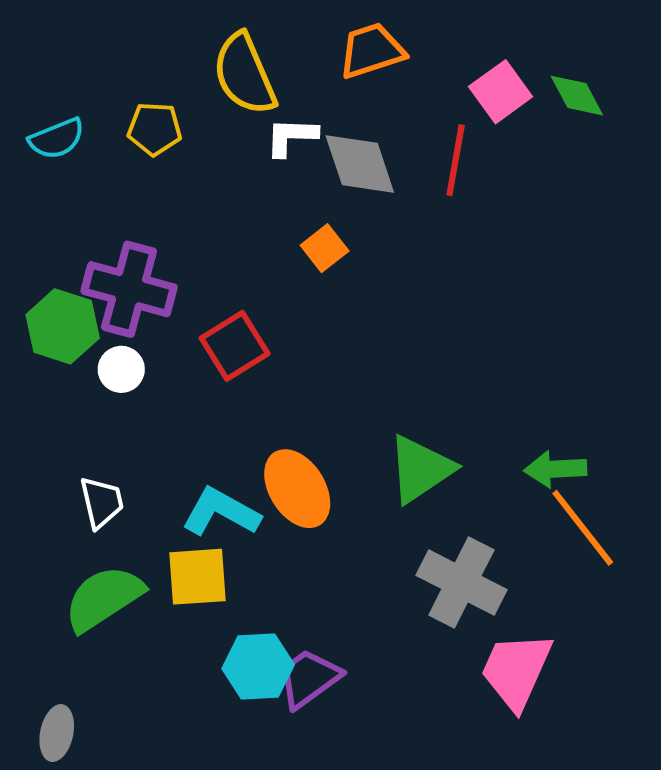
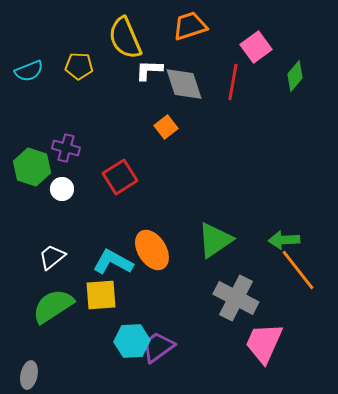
green diamond: (577, 96) -> (295, 76), moved, turned 68
purple cross: (129, 289) -> (66, 148), size x0.6
white trapezoid: (102, 502) -> (52, 257), turned -116

